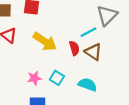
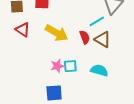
pink star: (34, 78) -> (57, 66), moved
cyan square: (57, 78) -> (70, 66), turned -32

